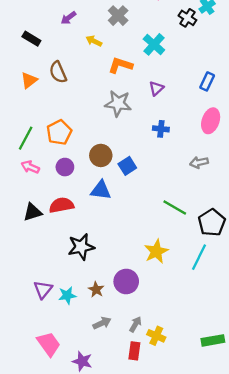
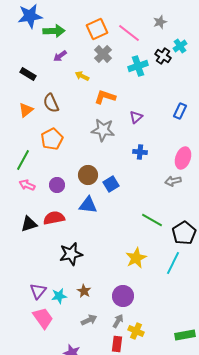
cyan cross: (154, 44) -> (138, 66), moved, turned 30
pink ellipse: (211, 121) -> (183, 158), moved
orange pentagon: (59, 132) -> (52, 139), moved
purple circle: (126, 281) -> (123, 296), moved
pink trapezoid: (49, 344) -> (43, 318), moved

